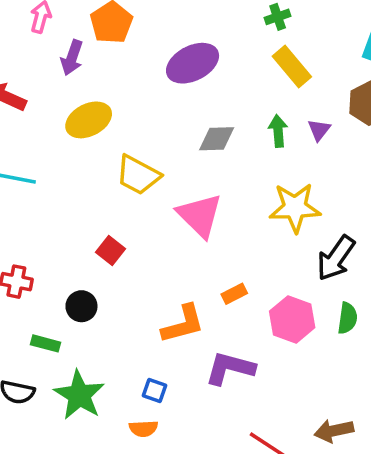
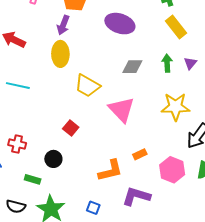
purple arrow: (72, 58) -> (63, 25), moved
purple ellipse: (193, 63) -> (120, 24), turned 44
yellow ellipse: (89, 120) -> (60, 54), turned -65

